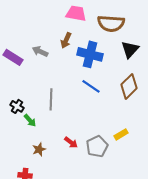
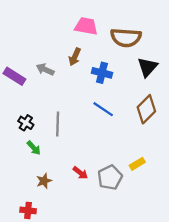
blue cross: (90, 54) -> (102, 73), size x0.7
black cross: (17, 106) -> (26, 123), moved

